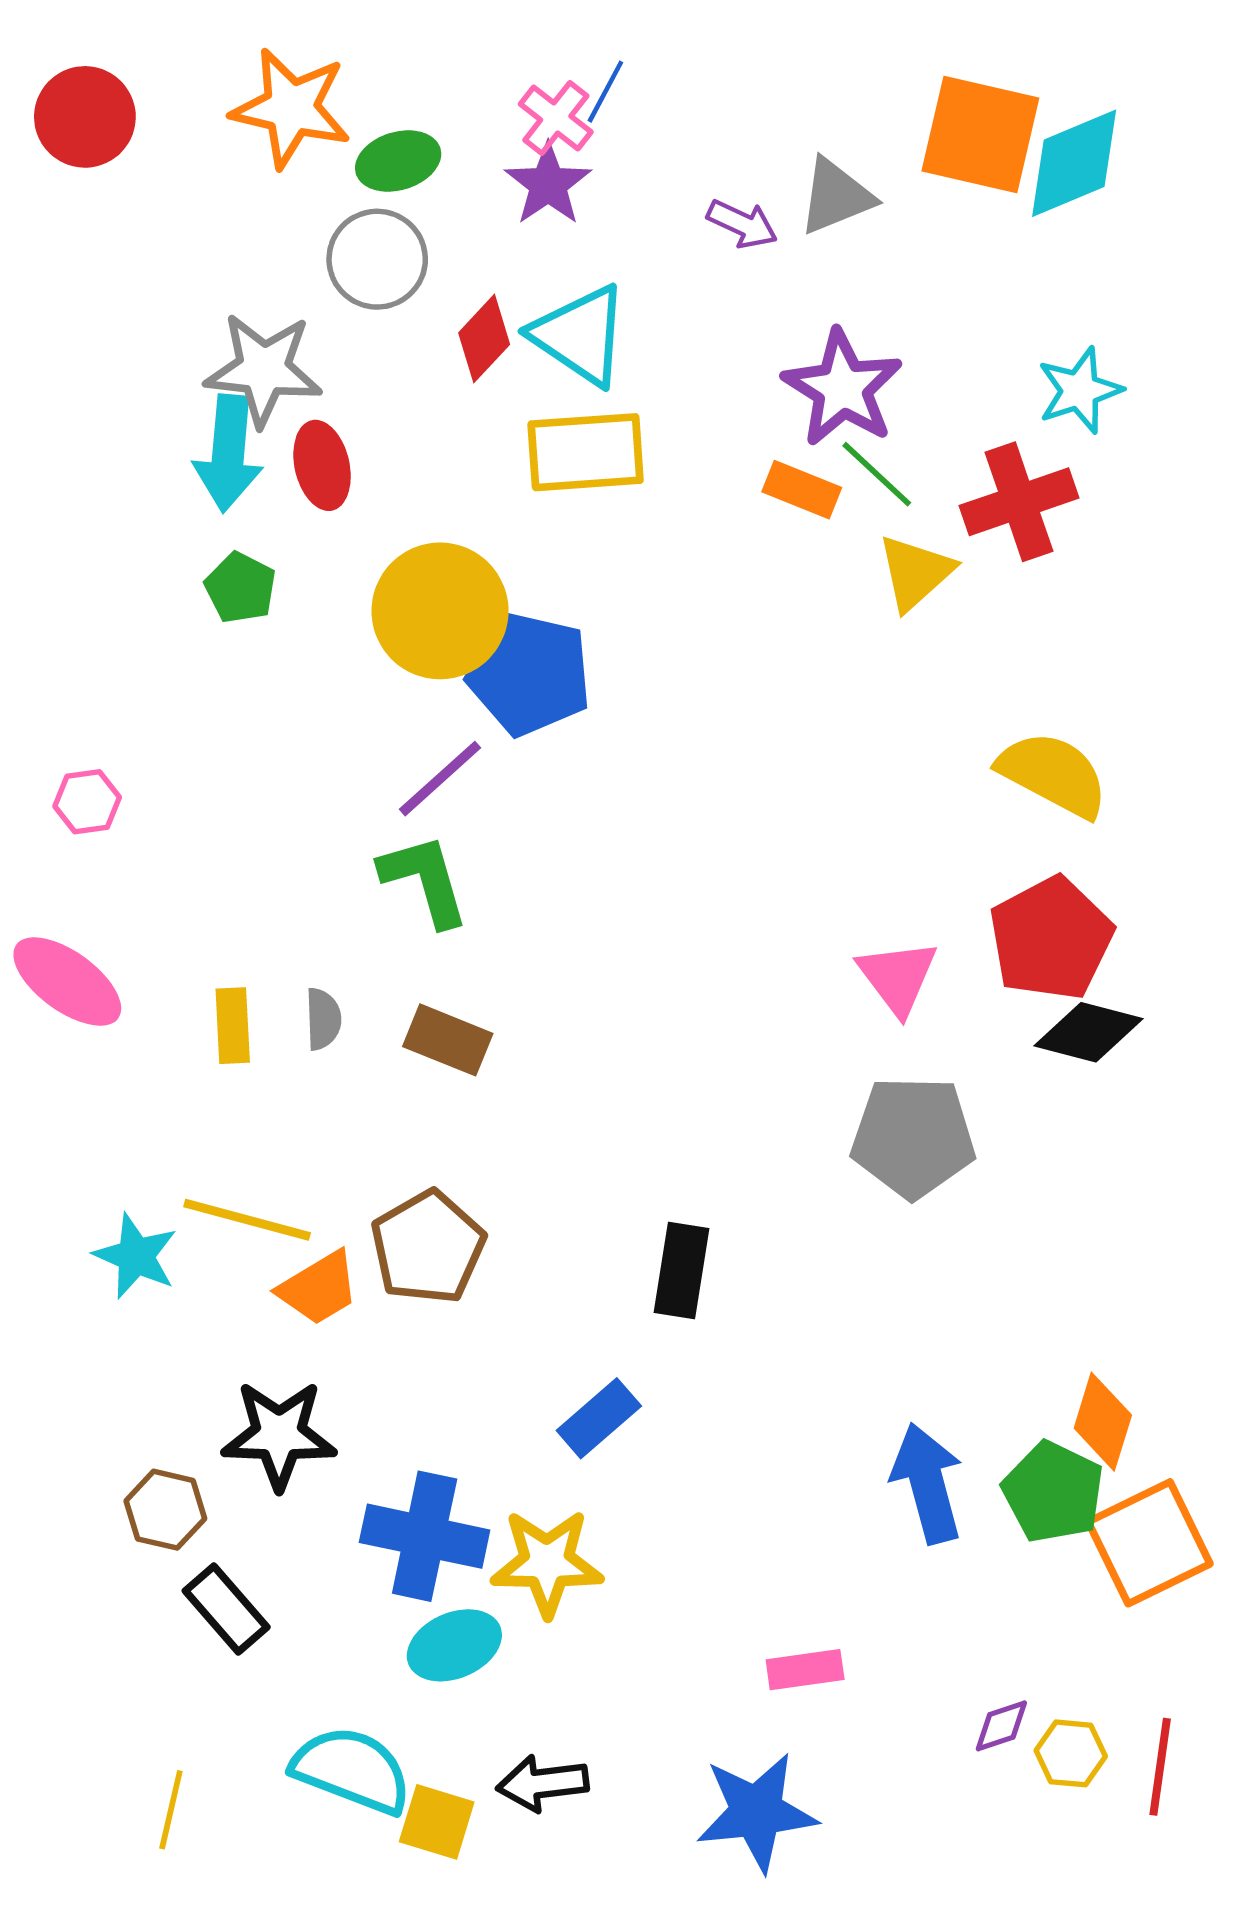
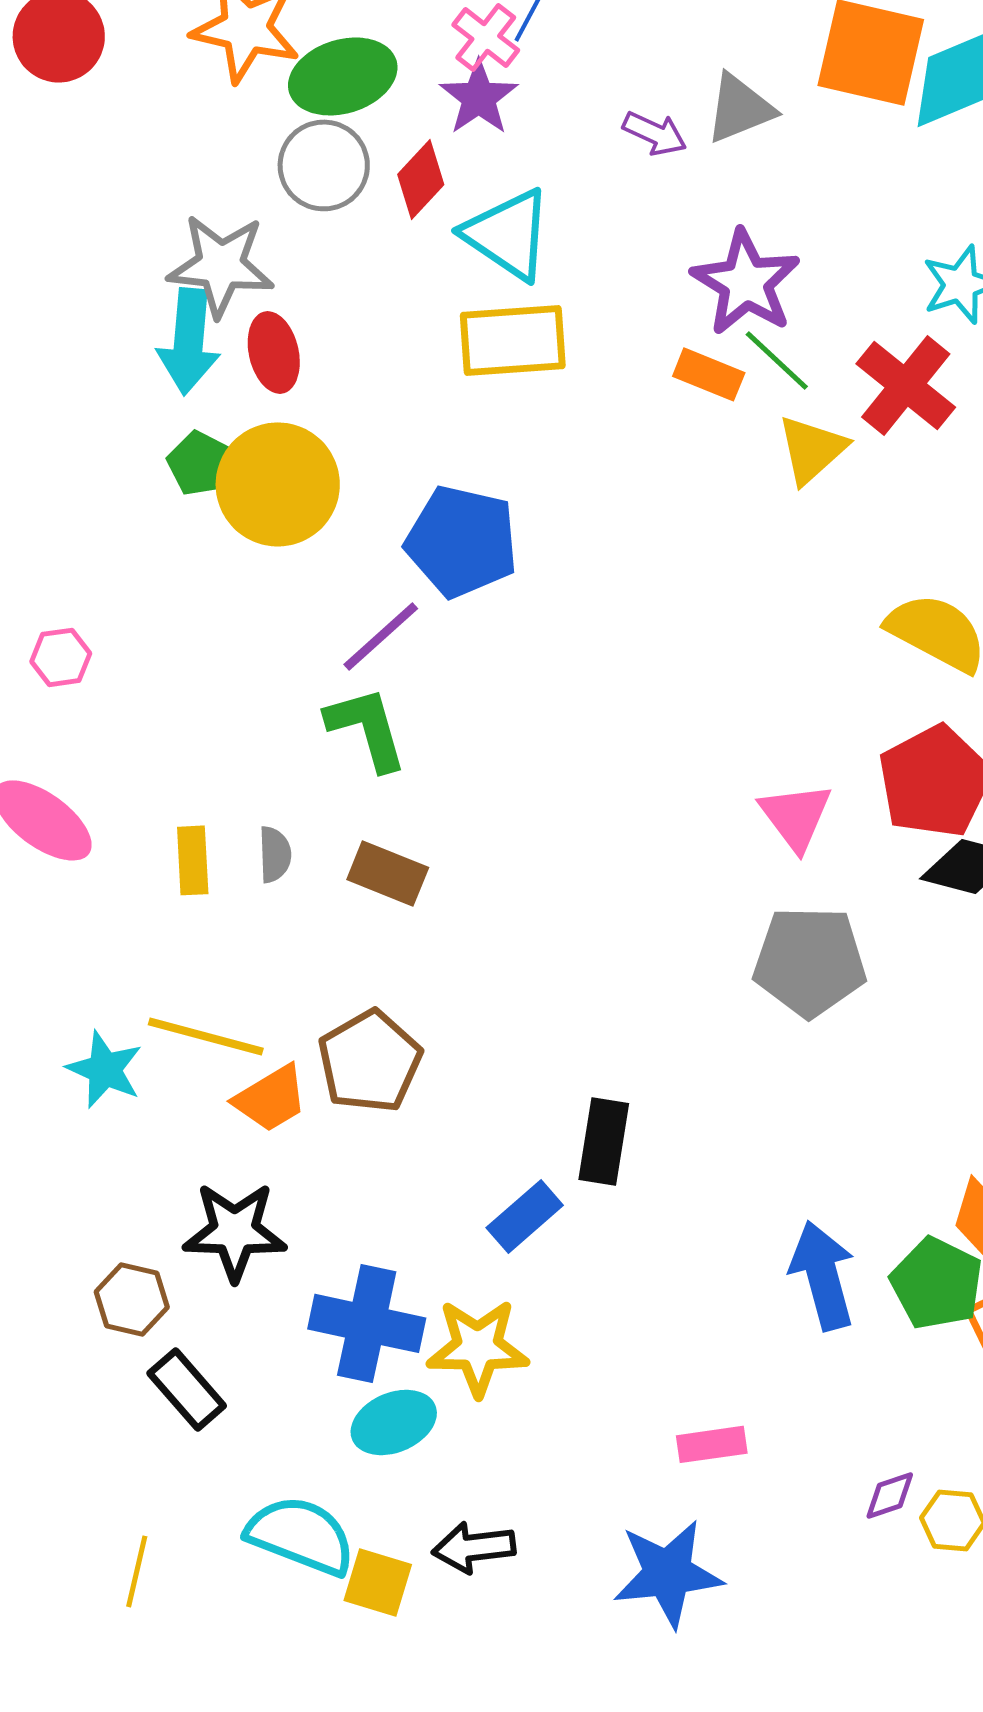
green ellipse: (398, 161) -> (343, 76), size x1.4
red diamond: (484, 339) -> (421, 179), moved
red cross: (1019, 502) -> (906, 385), turned -32
yellow circle: (440, 611) -> (278, 484), moved
black rectangle: (682, 1270) -> (604, 1141), moved

